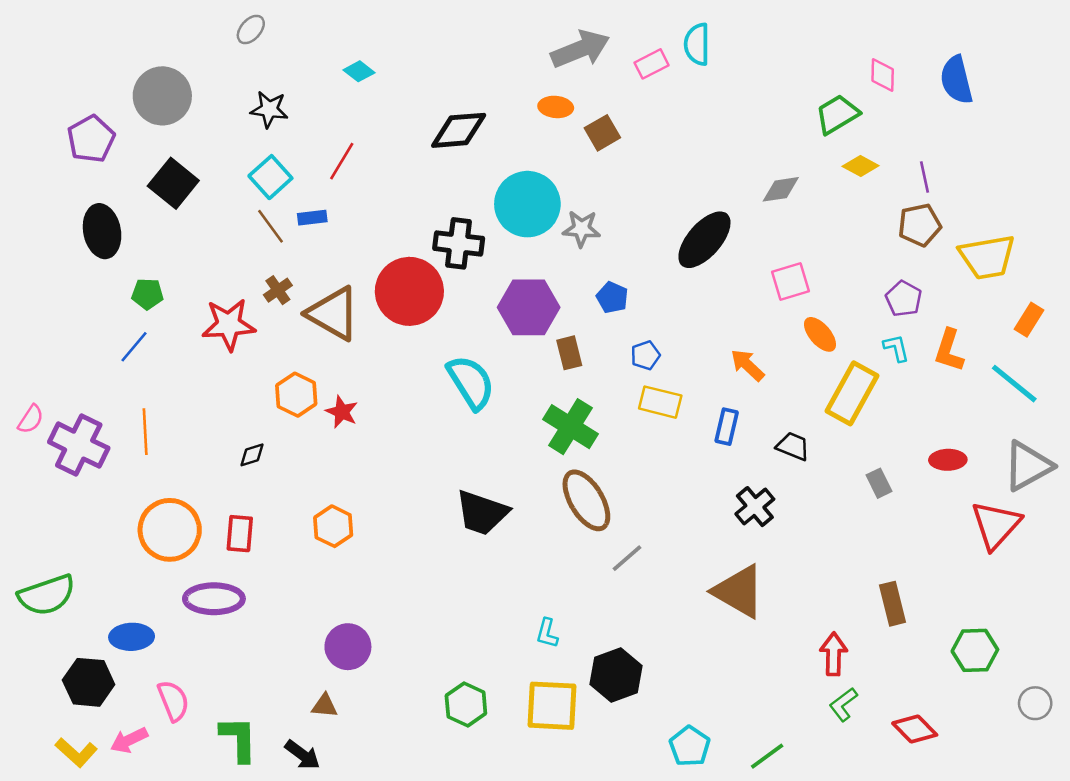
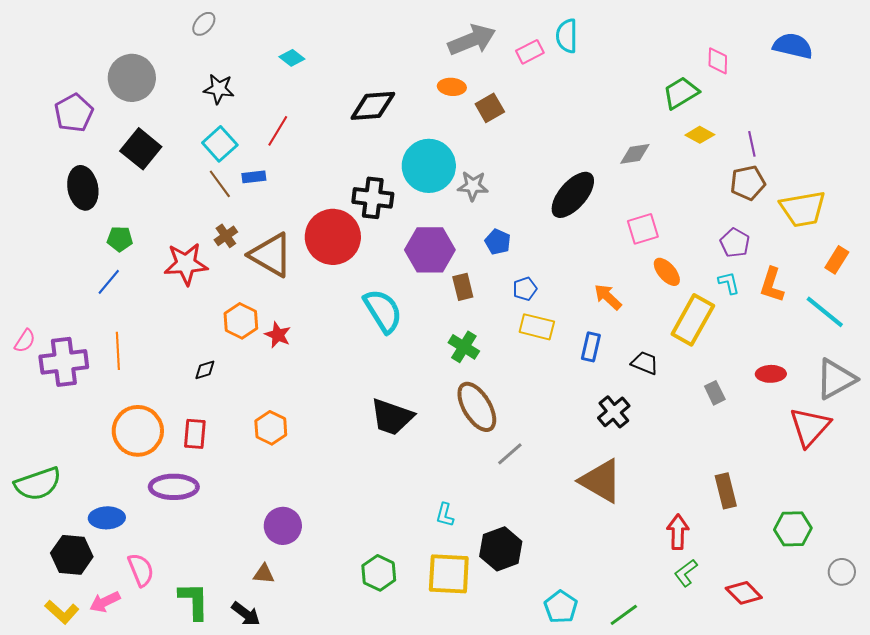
blue semicircle: (956, 80) -> (793, 46), moved, turned 117
green cross: (570, 427) -> (464, 347), size x0.7
purple cross: (79, 445) -> (64, 362), turned -33

